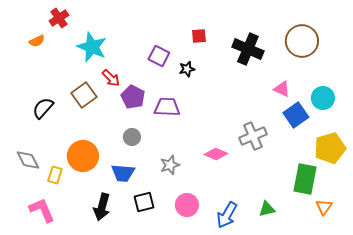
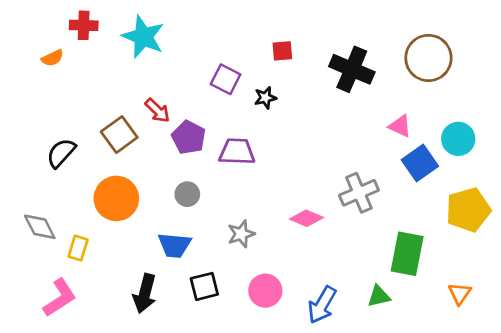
red cross: (59, 18) -> (84, 25), turned 36
cyan star: (92, 47) -> (143, 37), moved
orange circle: (83, 156) -> (116, 198), moved
green rectangle: (305, 179) -> (407, 254), moved
pink L-shape: (42, 210) -> (60, 298), turned 80

